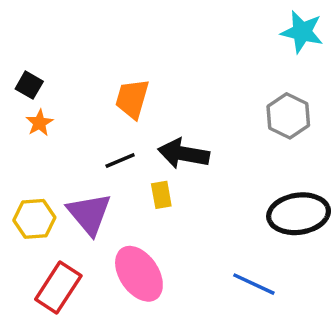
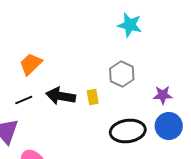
orange trapezoid: (132, 99) -> (31, 64), turned 30
yellow rectangle: (161, 195) -> (93, 97), moved

